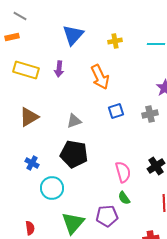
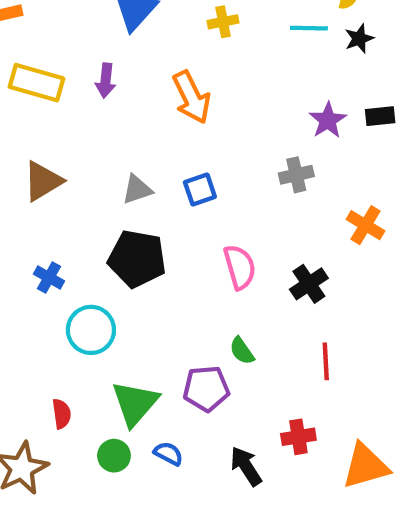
blue square: (116, 111) -> (200, 189), moved
pink semicircle: (123, 172) -> (240, 267), moved
red semicircle: (30, 228) -> (62, 414), moved

